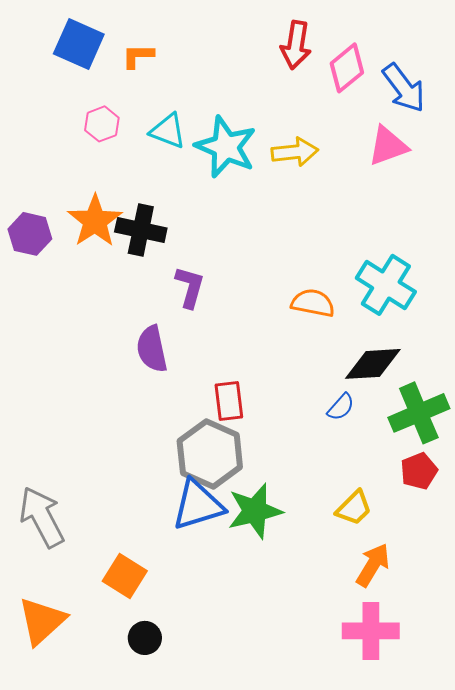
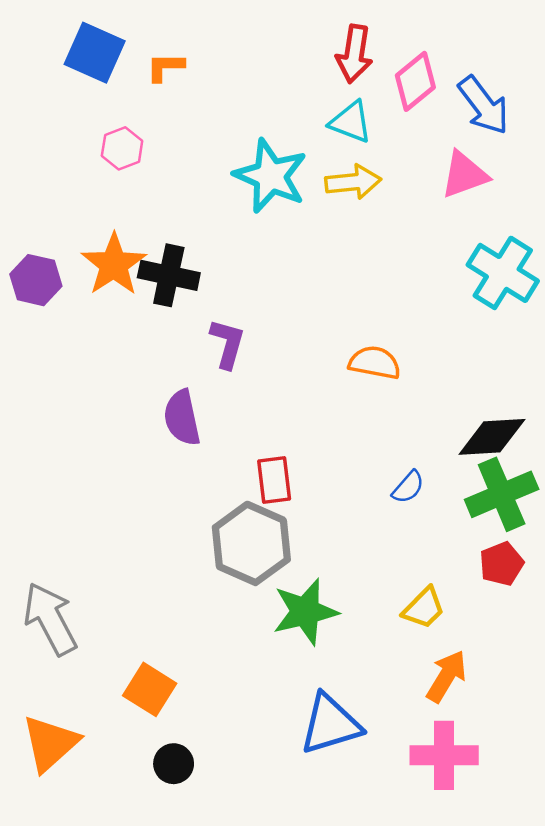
cyan triangle: (168, 131) -> (351, 122), moved
cyan cross: (386, 285) -> (503, 273), moved
black diamond: (373, 364) -> (492, 437), moved
blue triangle: (198, 505) -> (330, 724), moved

